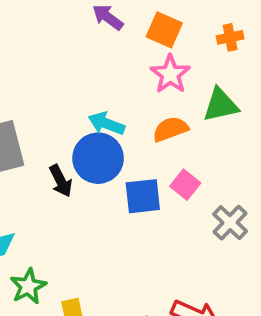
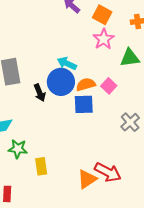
orange semicircle: (170, 129) -> (86, 84), moved
pink square: (185, 185) -> (109, 86), moved
green star: (28, 286) -> (18, 149), turned 30

